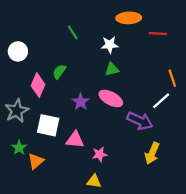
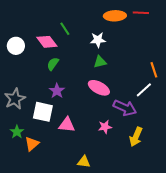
red line: (158, 34) -> (141, 13), moved
pink diamond: (38, 85) -> (47, 42), moved, turned -60
purple star: (81, 102) -> (57, 91), moved
pink star: (100, 154) -> (105, 127), moved

